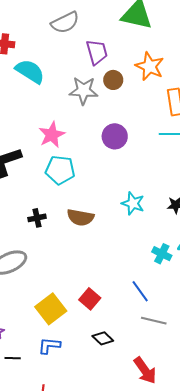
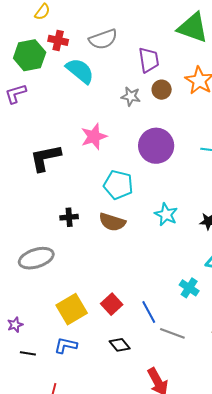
gray semicircle: (65, 23) -> (103, 39), moved
gray star: (83, 91) -> (131, 96), size x0.7
purple circle: (115, 136) -> (156, 146), size x1.4
cyan pentagon: (60, 170) -> (118, 185), moved
cyan cross: (162, 254) -> (189, 288), moved
blue line: (140, 291) -> (149, 312), moved

